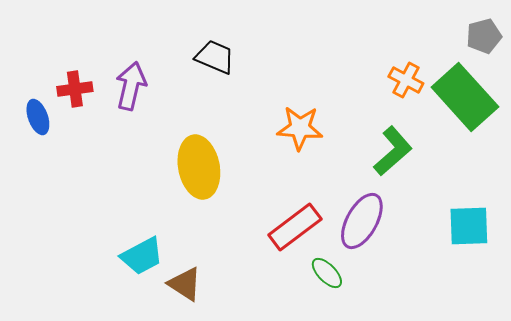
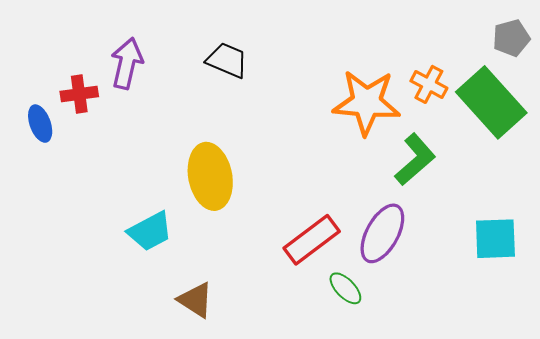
purple arrow: (131, 86) -> (127, 63), moved
orange star: (300, 128) -> (367, 102), moved, size x1.4
cyan trapezoid: (142, 256) -> (150, 231), moved

